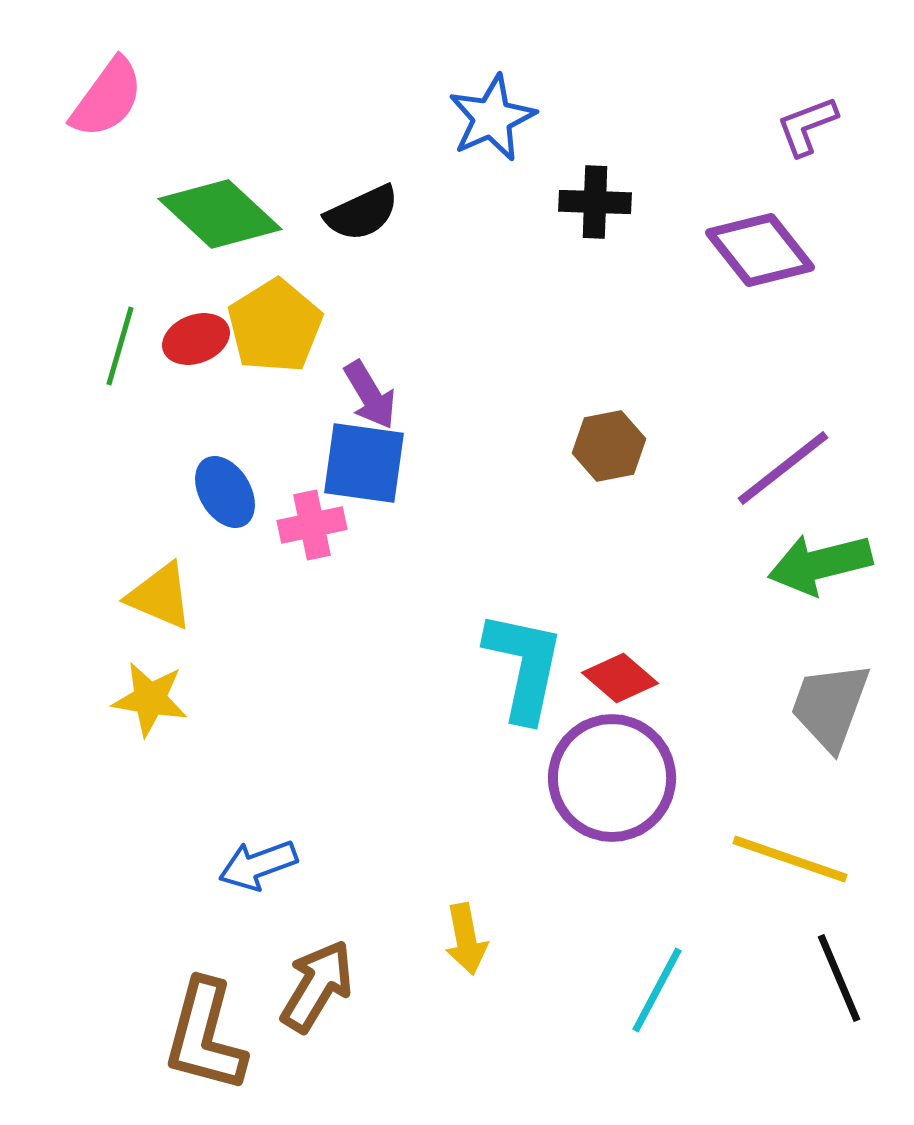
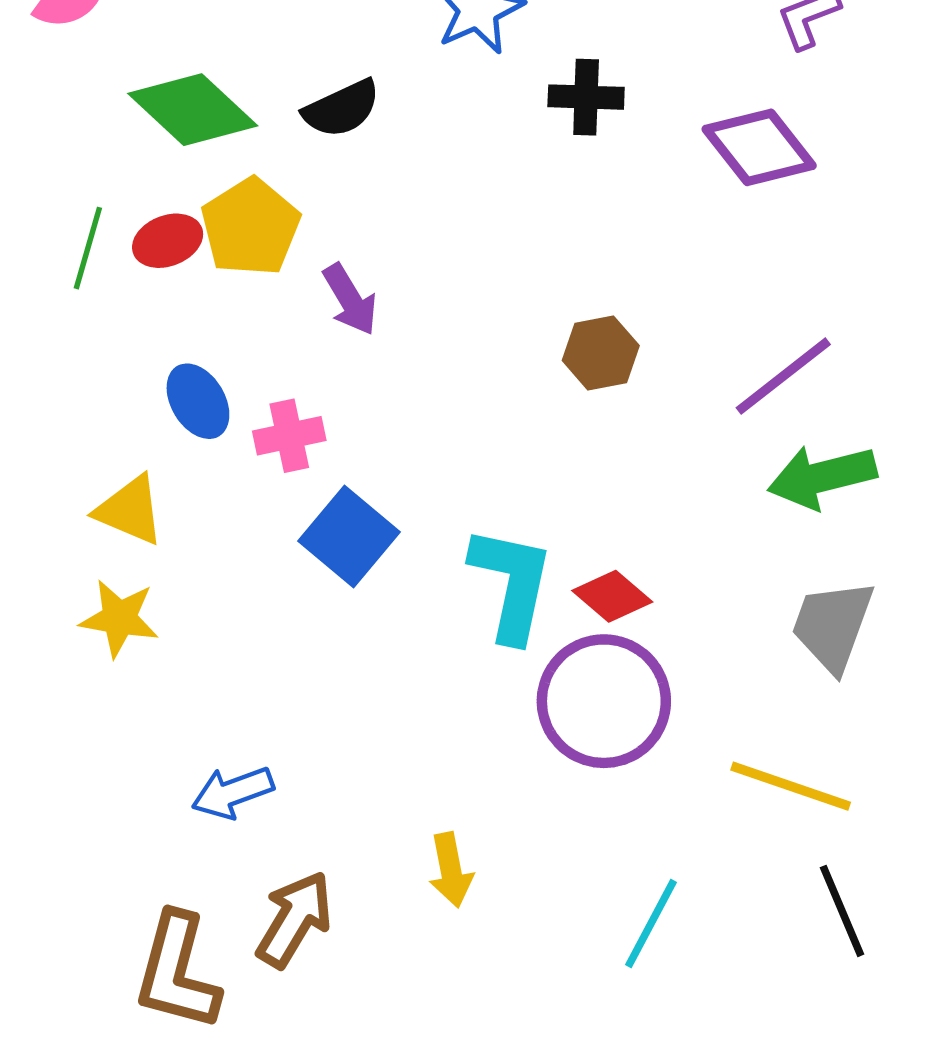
blue square: (364, 463) -> (349, 537), moved, turned 32

